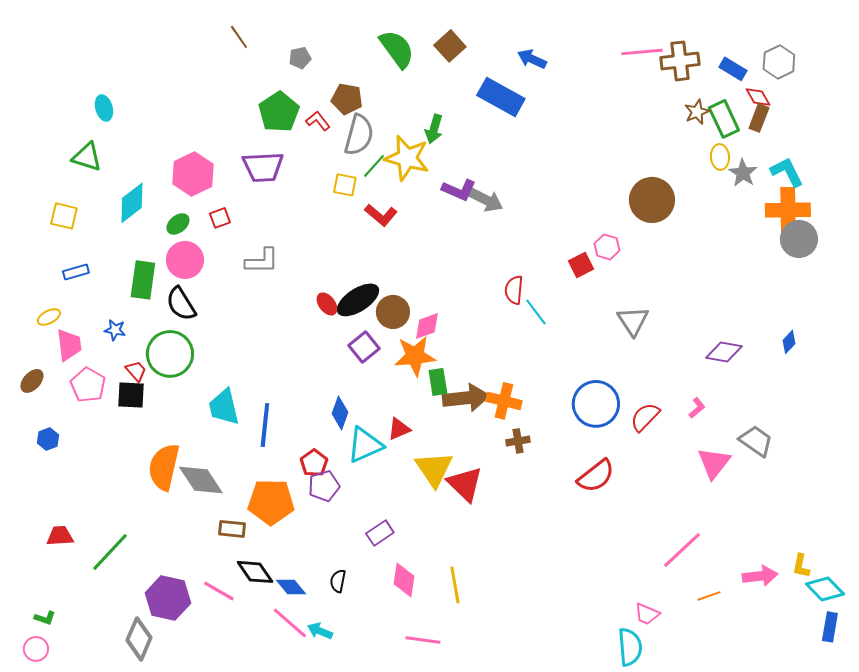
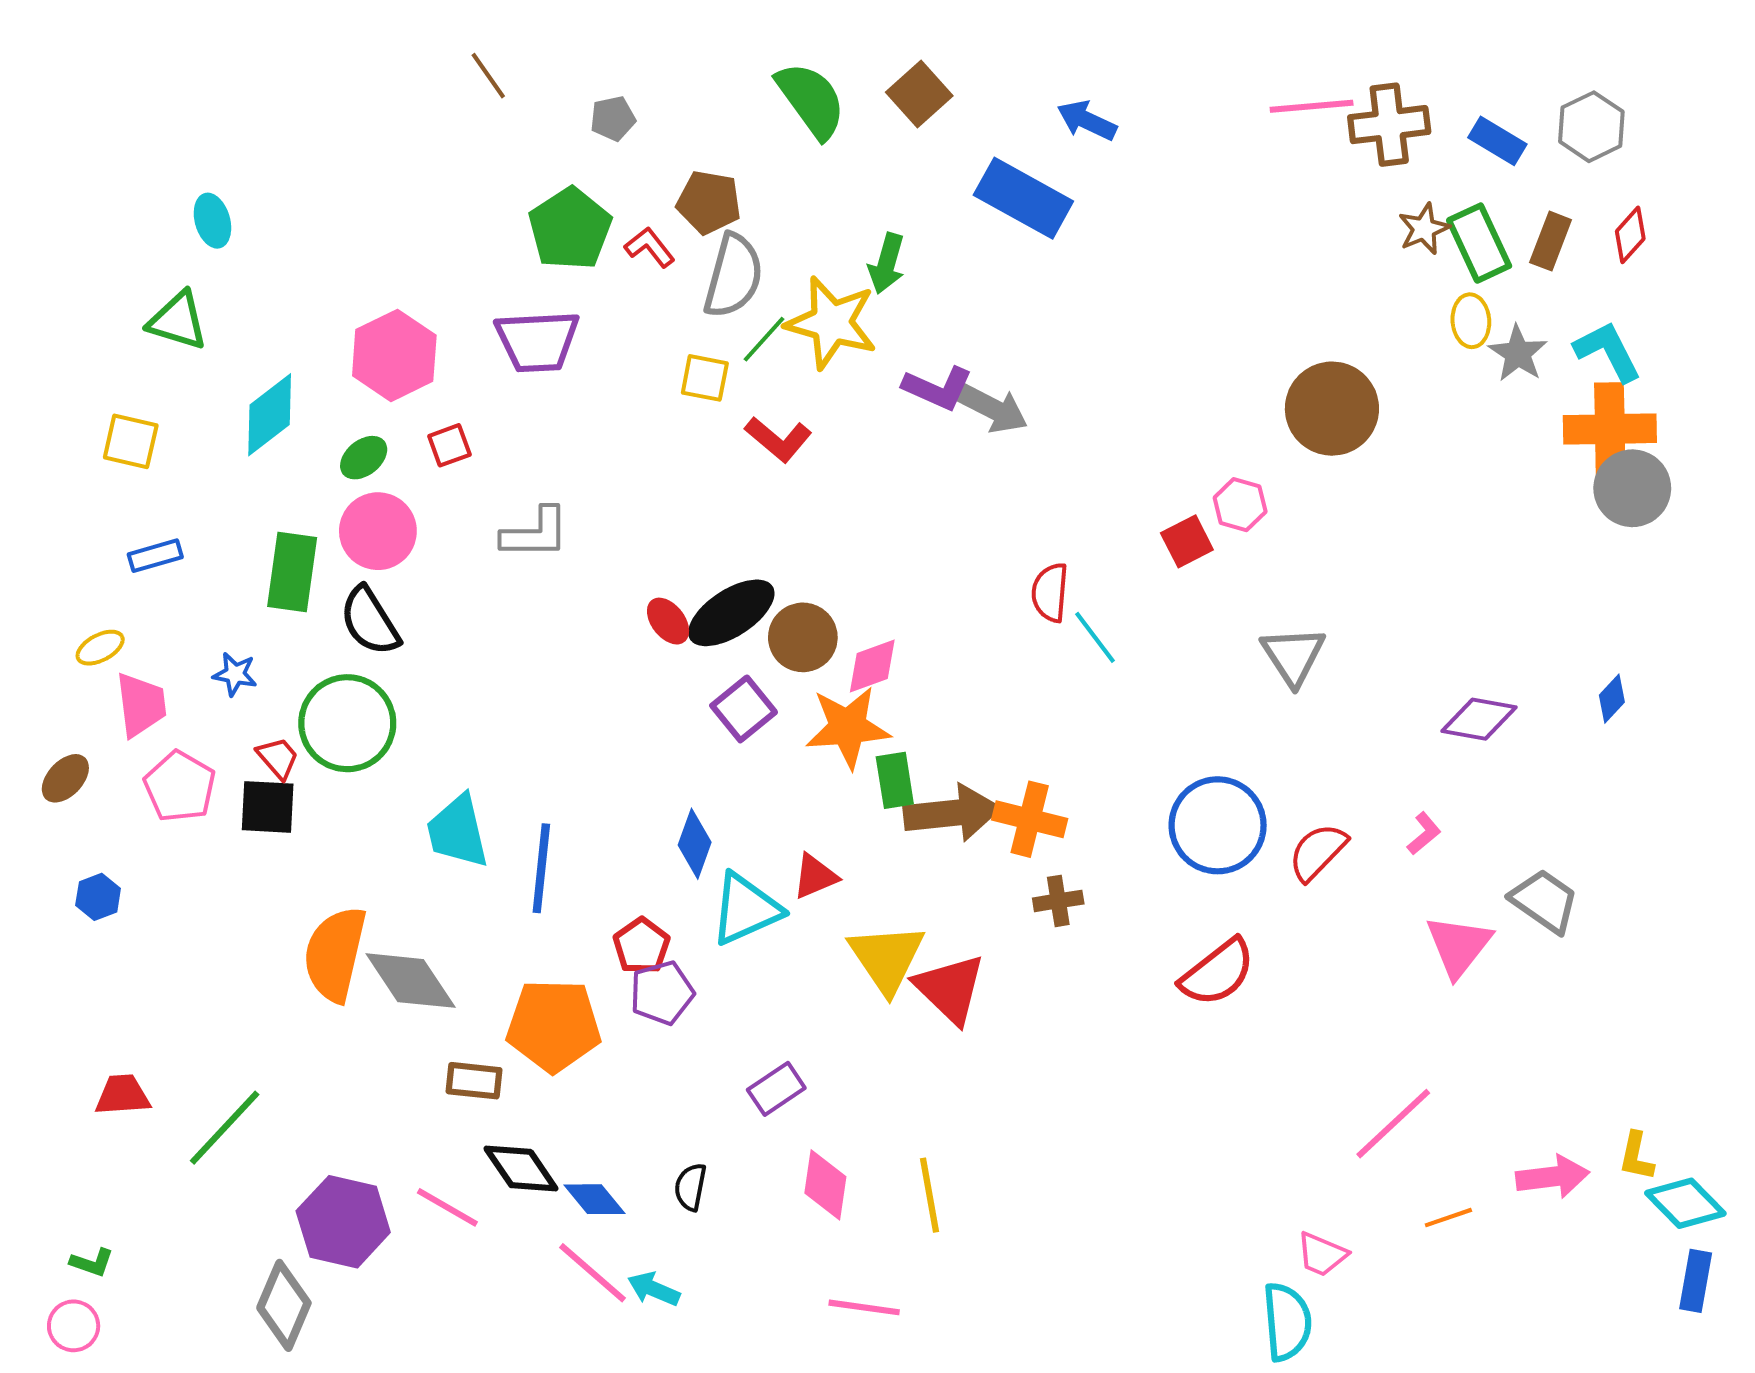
red diamond: (758, 97) -> (1630, 235), moved, turned 72

